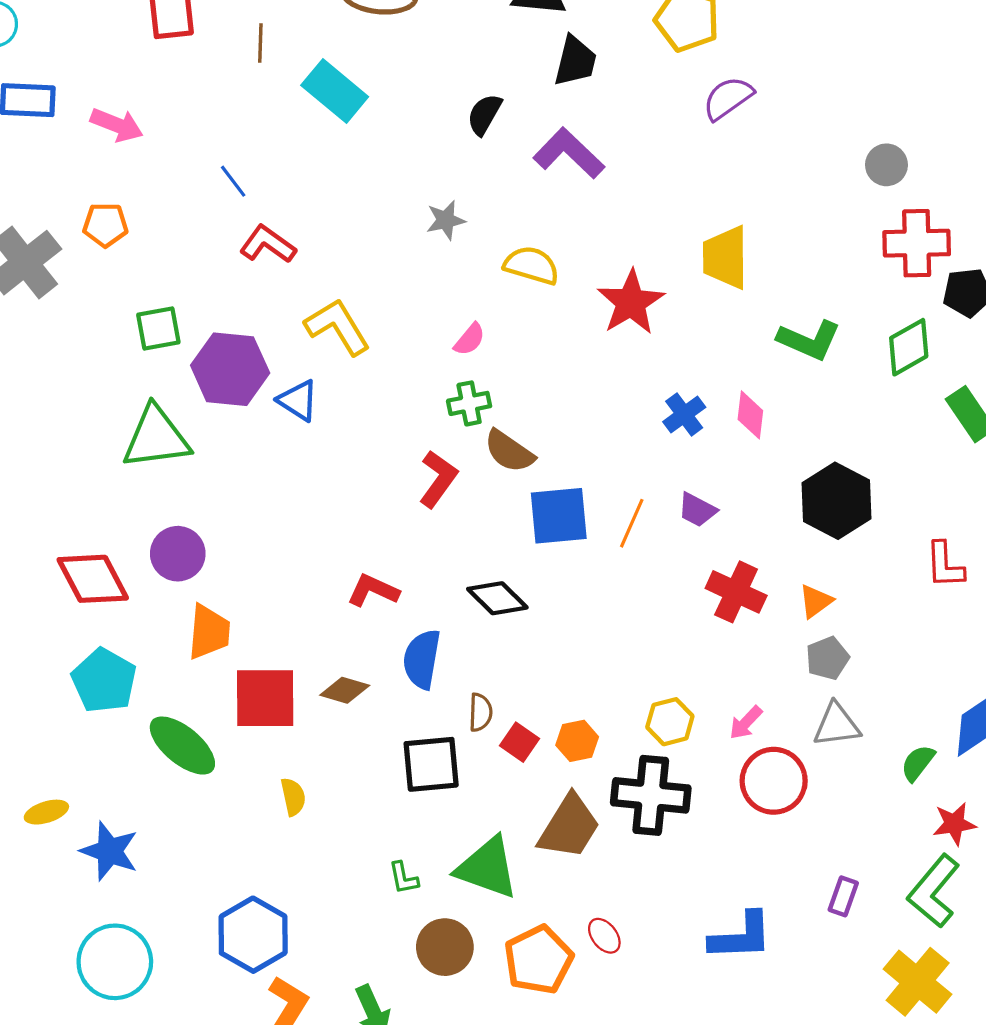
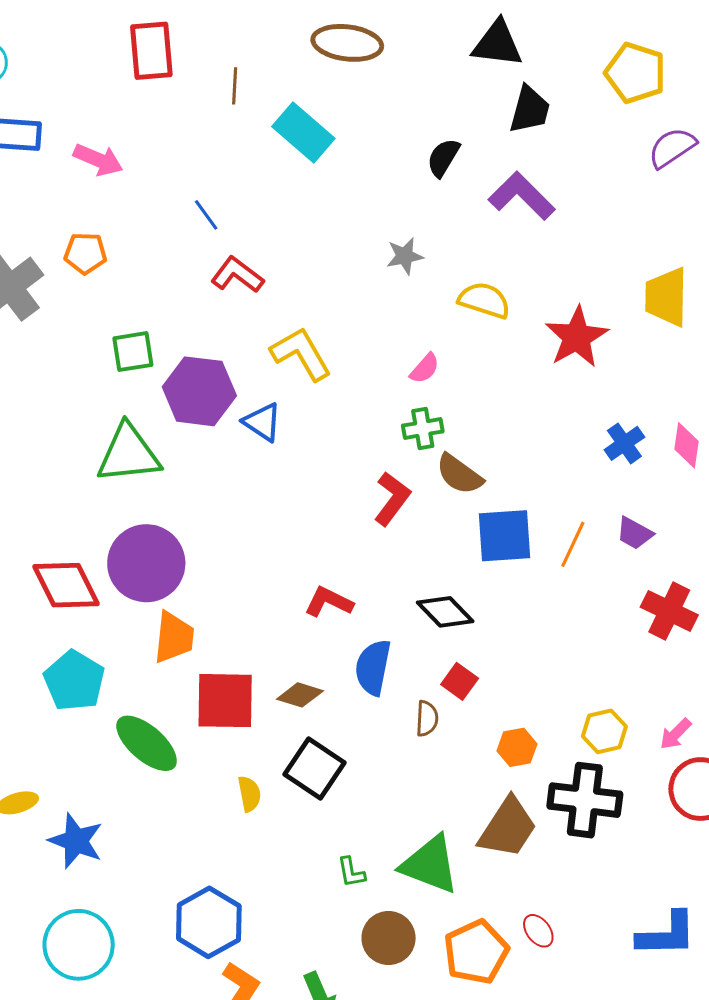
purple circle: (178, 554) -> (146, 563), size x1.5
red square: (520, 742) -> (460, 681), moved
black square: (431, 764) -> (315, 768), moved, turned 38

